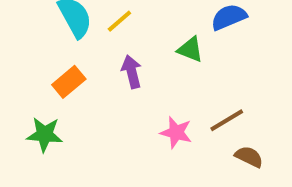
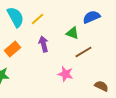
brown line: (227, 120) -> (83, 52), moved

